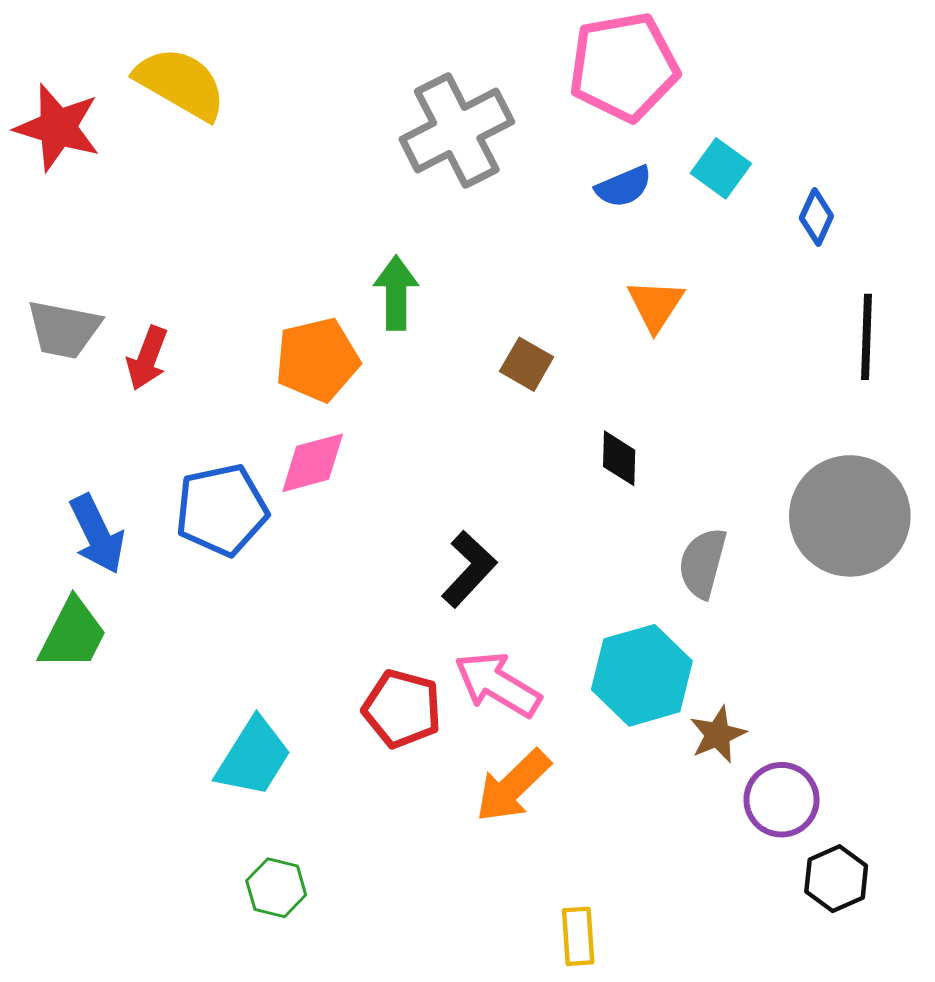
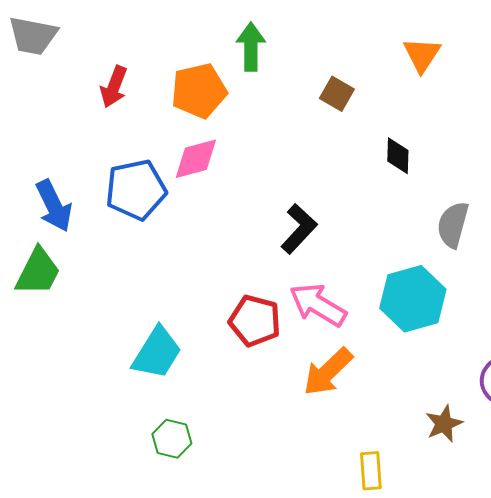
gray trapezoid: (64, 329) -> (33, 36), moved
red arrow: (147, 358) -> (114, 87), moved
brown star: (718, 734) -> (444, 424), moved

